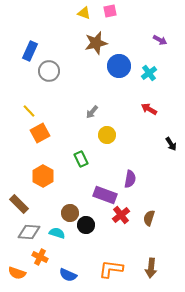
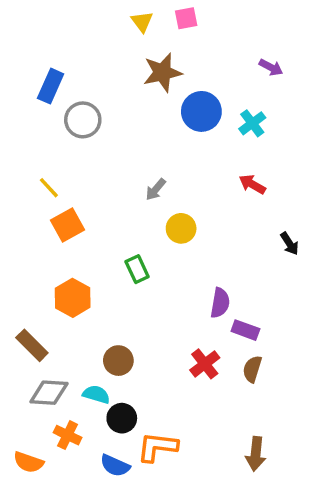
yellow triangle: (84, 13) -> (142, 22), turned 32
purple rectangle: (105, 195) -> (245, 330), moved, size x0.7
black circle: (86, 225) -> (122, 418), moved
orange L-shape: (111, 269) -> (157, 447), moved

